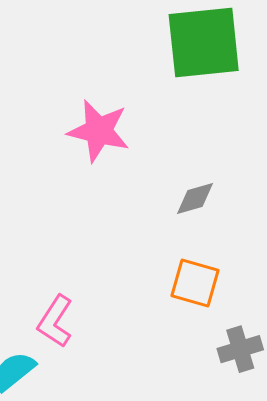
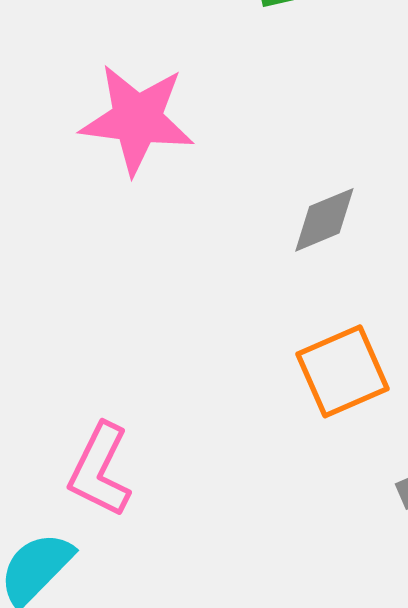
orange square: (195, 283) -> (343, 371), turned -33

